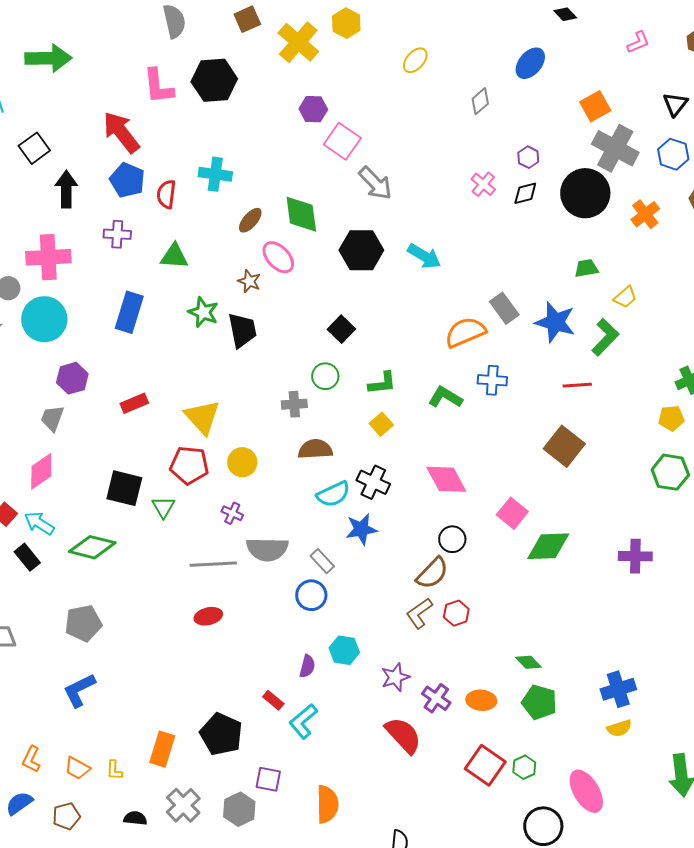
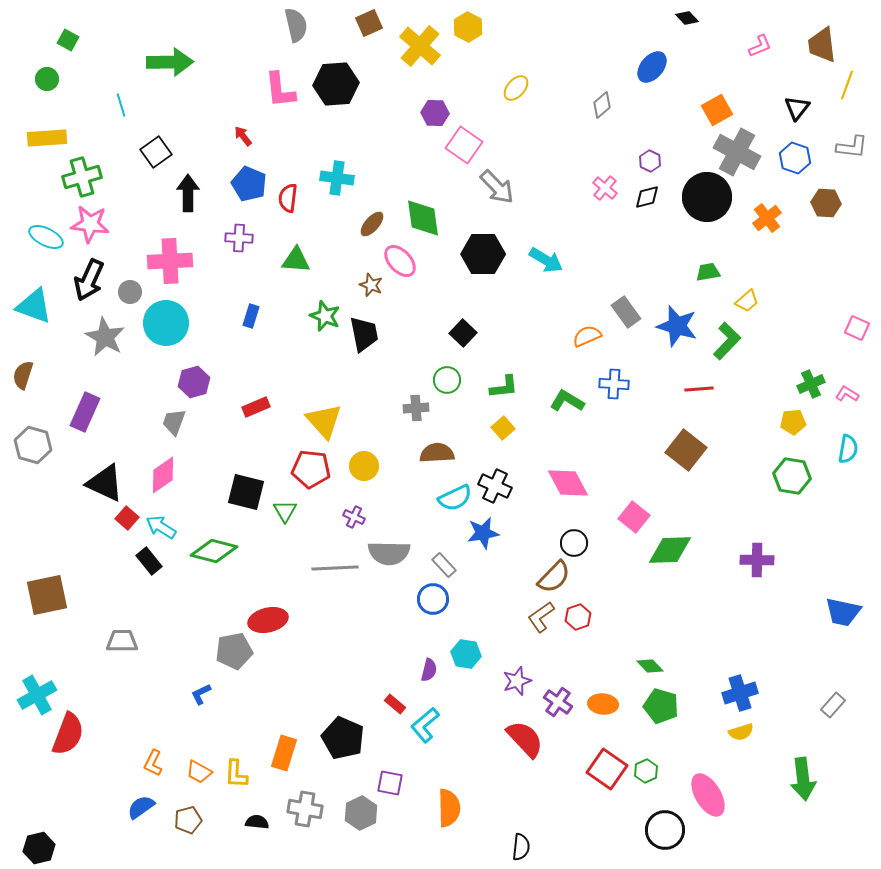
yellow ellipse: (415, 60) -> (516, 88), moved
red arrow: (121, 132) -> (243, 136), size x0.5
blue rectangle: (129, 312) -> (251, 316), size x0.6
orange semicircle: (465, 332) -> (587, 336), size x0.7
red ellipse: (208, 616) -> (268, 620), moved, size x1.4
gray pentagon: (83, 623) -> (234, 651), moved
blue L-shape: (79, 690) -> (201, 694), size x0.6
yellow L-shape: (114, 770) -> (236, 774), size x1.4
gray cross: (183, 805) -> (305, 809), turned -36

